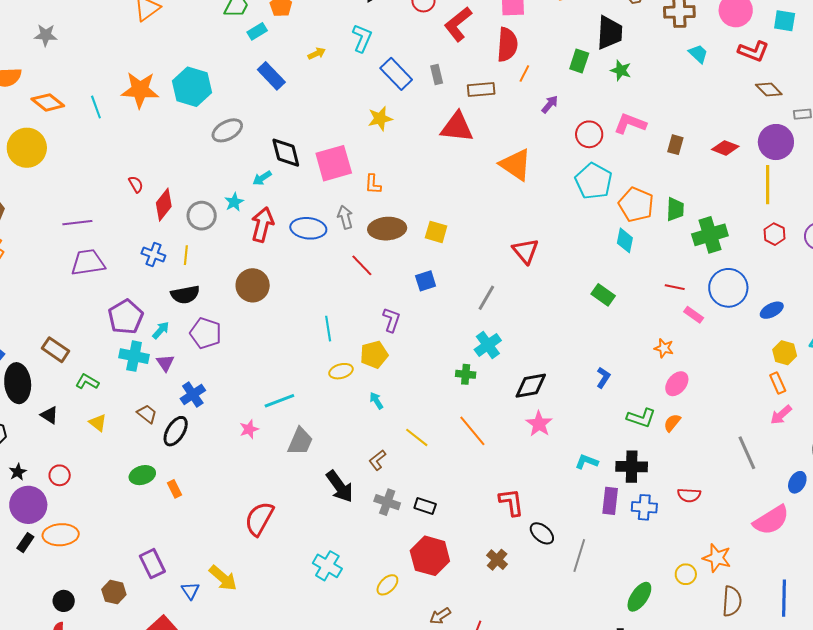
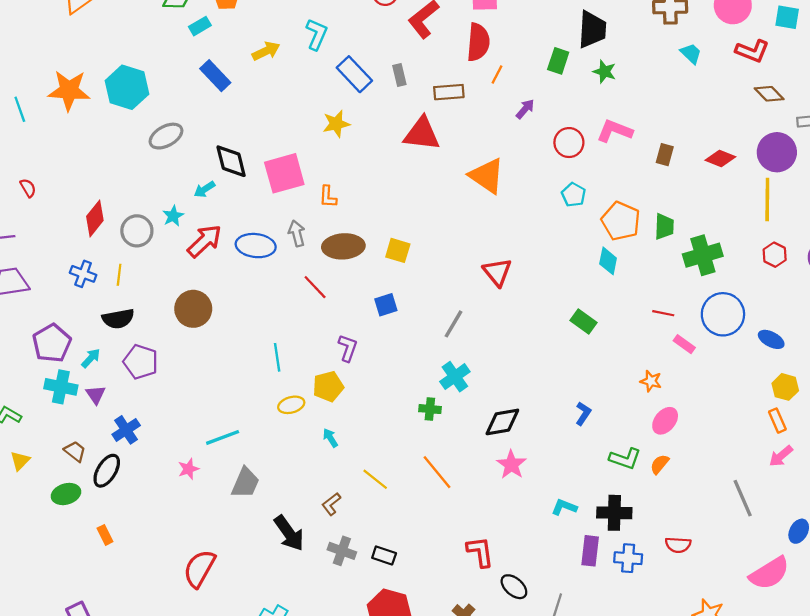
yellow arrow: (317, 54) -> (266, 51), size x1.4
cyan pentagon: (594, 181) -> (574, 195), size x0.6
red semicircle: (136, 184) -> (28, 188), moved
red arrow: (262, 224) -> (205, 241), turned 32
blue ellipse: (772, 310) -> (771, 339), turned 55
yellow triangle: (98, 423) -> (20, 461), turned 36
green ellipse: (142, 475) -> (66, 494), moved

